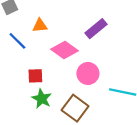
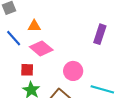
purple rectangle: (96, 29) -> (100, 34), moved, turned -36
pink diamond: (64, 50) -> (41, 48), moved

